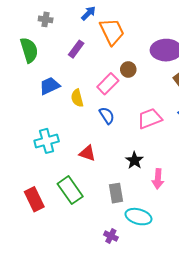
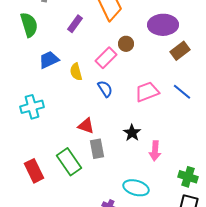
cyan cross: (47, 141) -> (32, 107), moved
gray rectangle: (116, 193) -> (97, 149), moved

